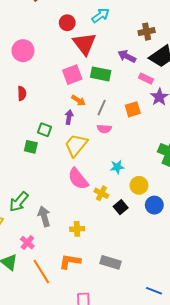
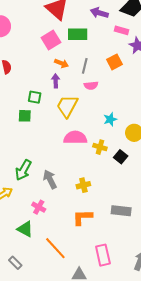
pink semicircle: (78, 179) -> (75, 138), turned 140
orange line: (41, 272) -> (55, 248), moved

